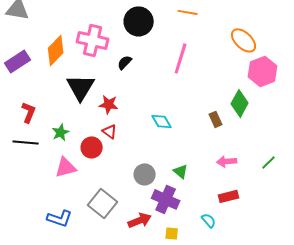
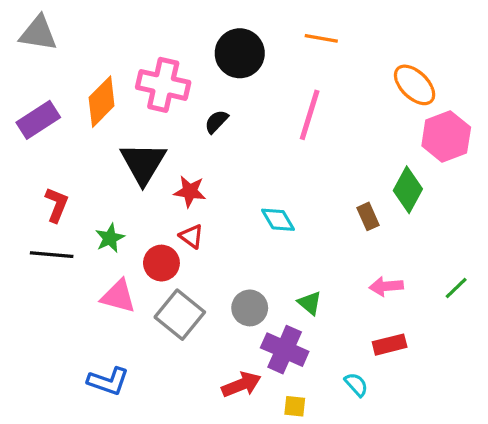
pink triangle: (66, 167) -> (118, 296), turned 30
gray square: (103, 203) -> (180, 315), moved

